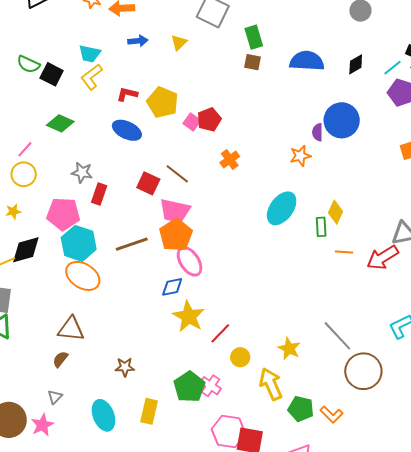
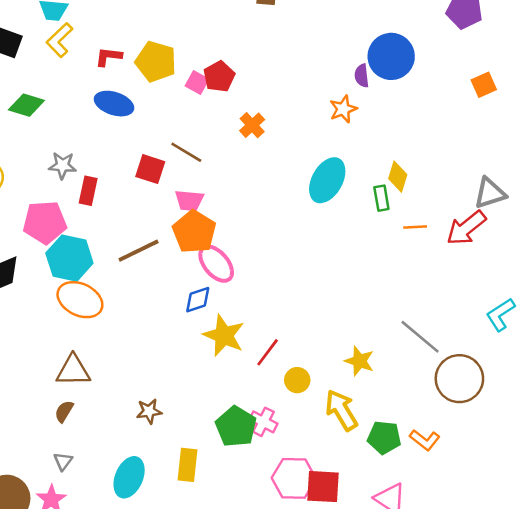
pink trapezoid: (175, 211) -> (189, 201), size x0.7
cyan ellipse: (103, 415) -> (129, 477), turned 52

